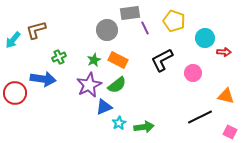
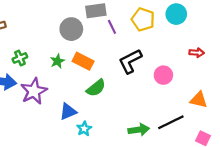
cyan circle: (205, 38) -> (176, 14), moved
purple star: (89, 85) -> (34, 91), moved
green semicircle: (117, 85) -> (96, 88), moved
green arrow: (144, 127) -> (139, 130), moved

